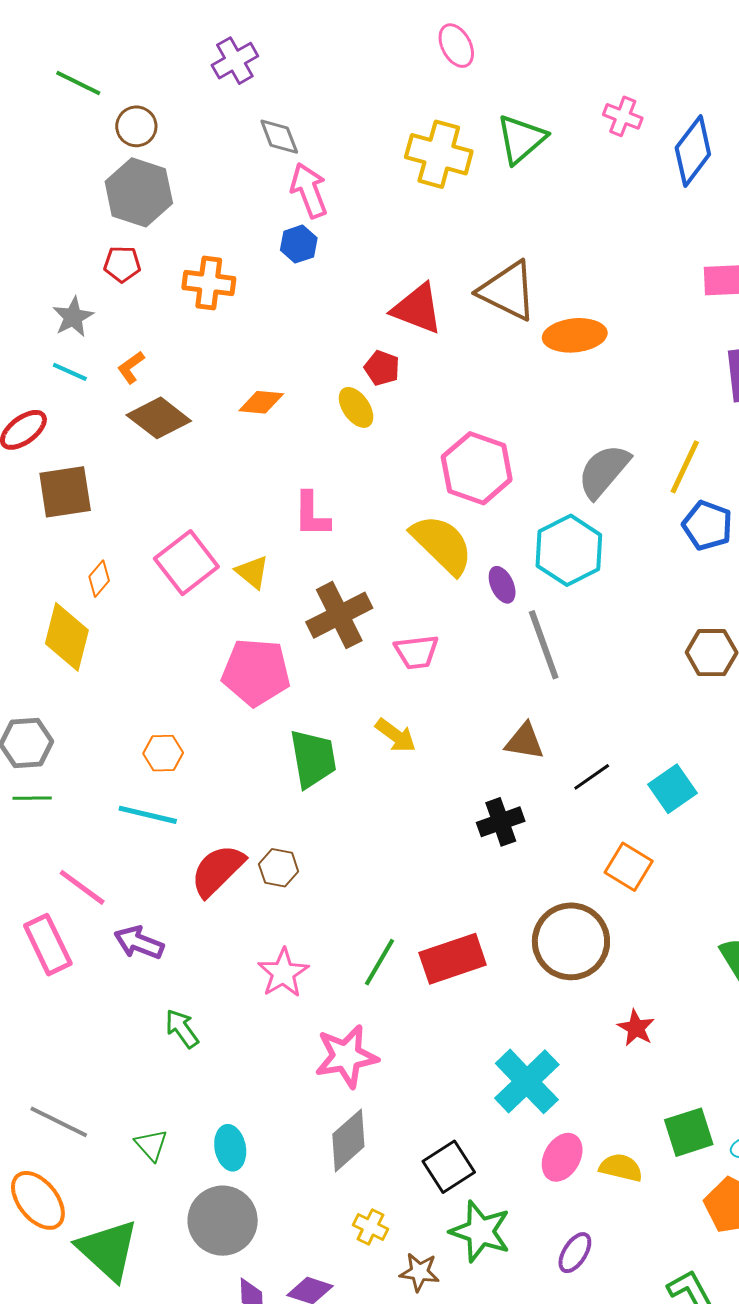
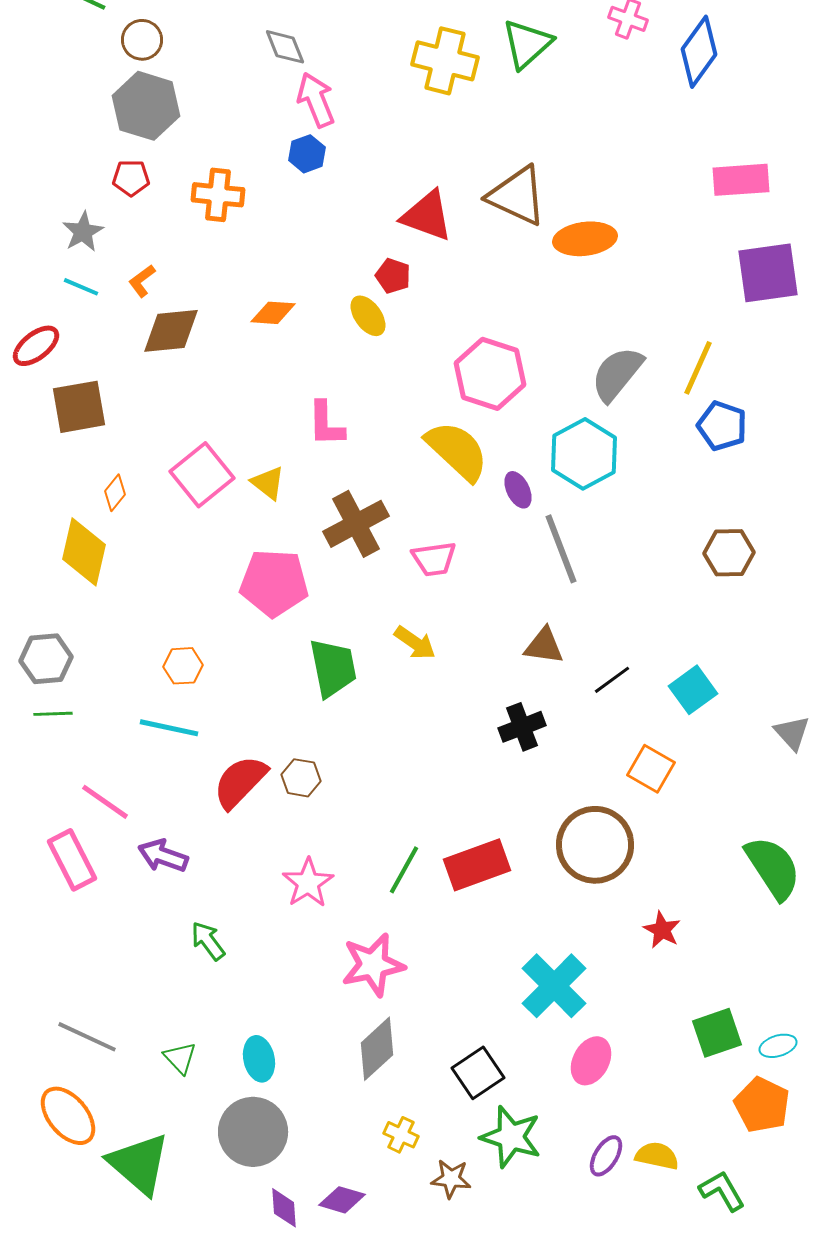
brown diamond: (159, 418) -> (171, 331), turned -42
yellow semicircle: (621, 1168) -> (657, 1156), moved

